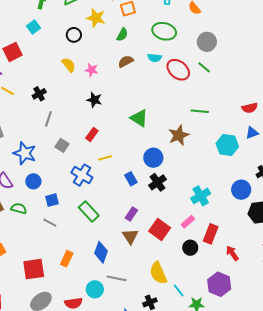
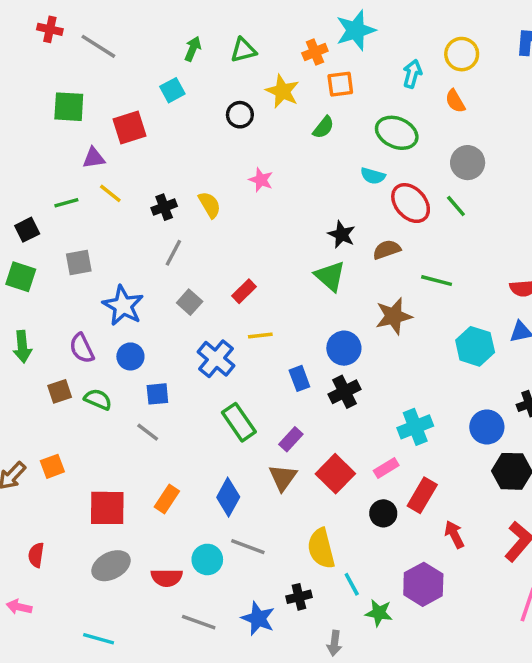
brown semicircle: (126, 61) -> (387, 250), moved
yellow semicircle: (69, 65) -> (210, 205), moved
black star: (94, 100) -> (342, 234), moved
green rectangle: (89, 211) -> (239, 422), moved

